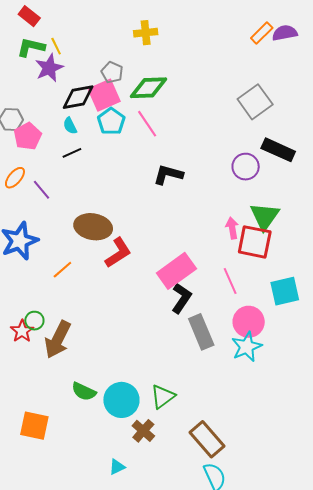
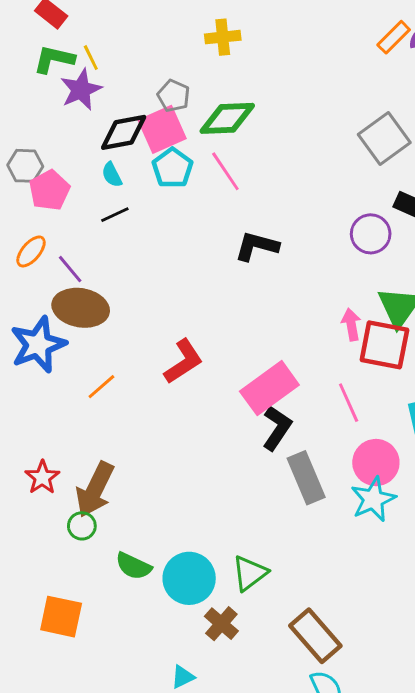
brown ellipse: (93, 227) -> (81, 308), moved
green circle: (34, 321) -> (82, 526), moved

